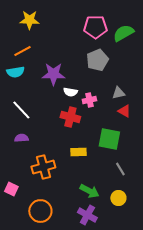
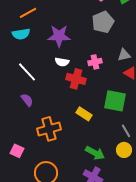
white semicircle: (70, 92) -> (62, 62), moved
purple semicircle: (21, 138) -> (27, 100), turned 56
yellow rectangle: (78, 152) -> (84, 114), turned 35
yellow circle: (118, 198) -> (124, 150), moved

